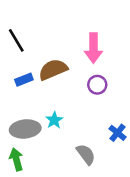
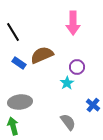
pink arrow: (93, 48) -> (73, 23), moved
blue rectangle: (24, 80) -> (19, 63), turned 56
cyan star: (54, 120) -> (67, 83), moved

